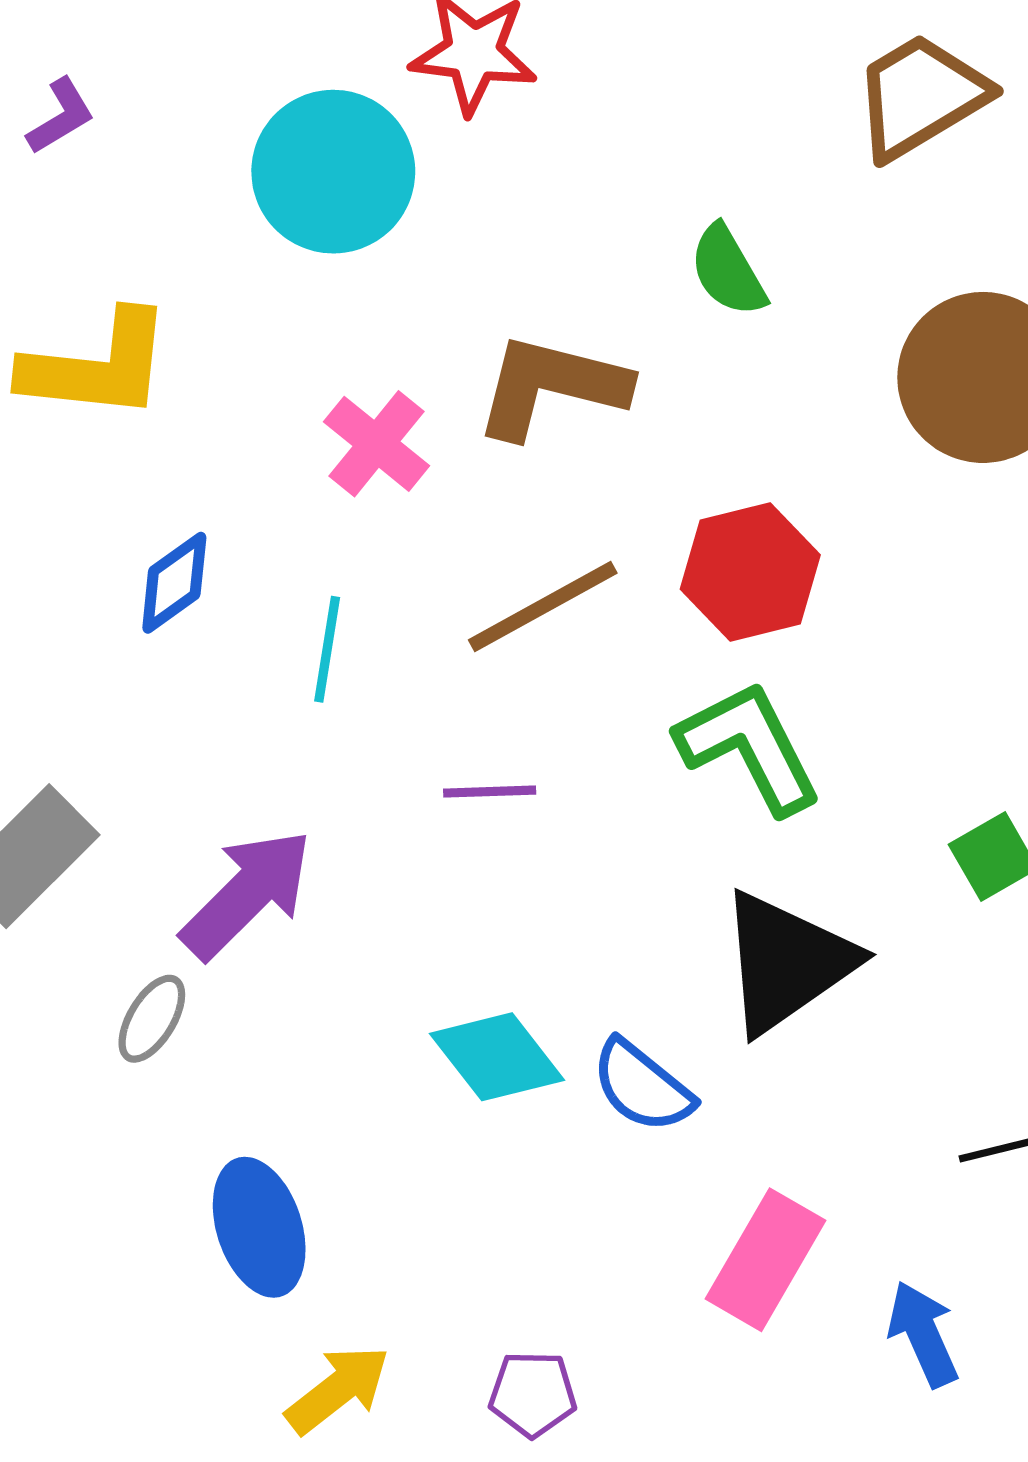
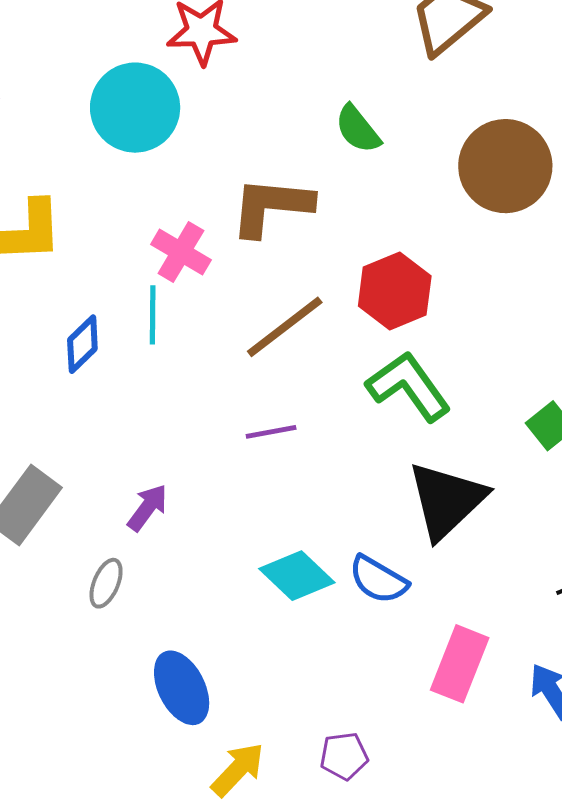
cyan line: (327, 649) -> (153, 315), moved
purple arrow: (247, 894) -> (147, 508), size x0.6

